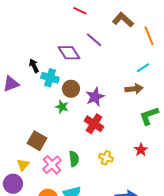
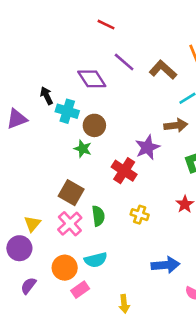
brown L-shape: (123, 20) -> (163, 70), moved
purple star: (95, 97) -> (147, 147), moved
brown square: (37, 141) -> (71, 193), moved

